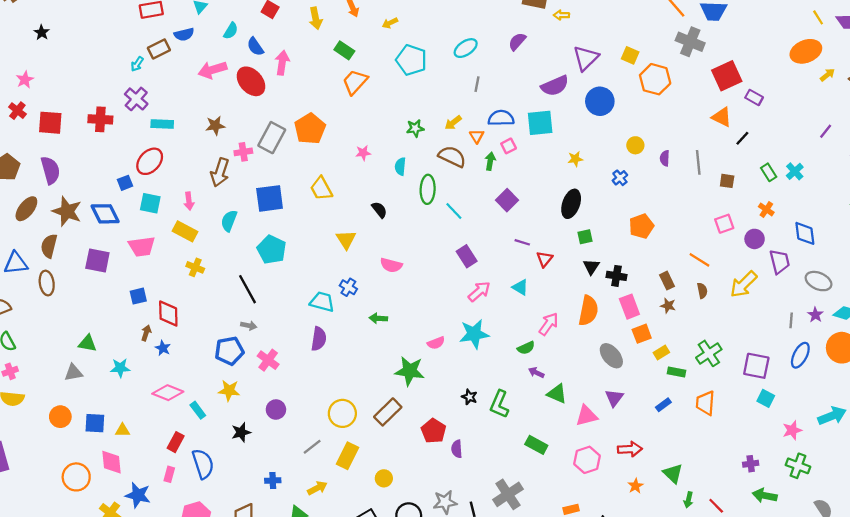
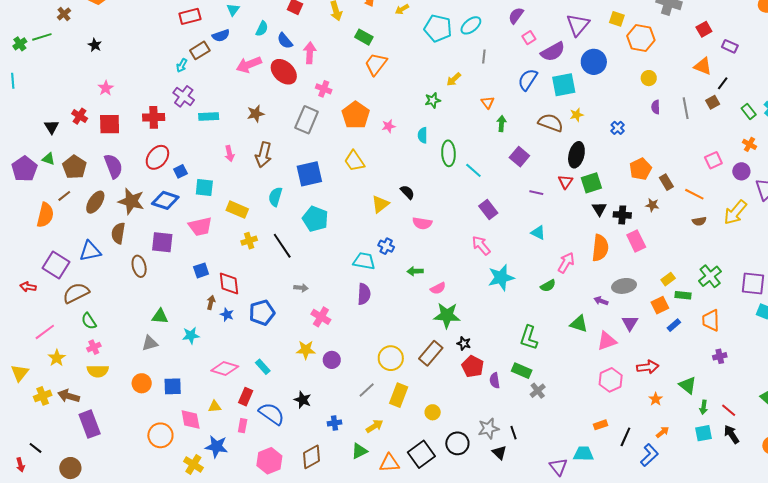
cyan pentagon: (411, 60) -> (438, 28), moved
red square: (727, 76) -> (704, 29), size x0.6
pink star: (25, 80) -> (106, 88), moved
blue semicircle: (501, 118) -> (528, 80), moved, turned -50
yellow arrow: (453, 123) -> (454, 79), moved
cyan square: (540, 123) -> (564, 85), moved
orange pentagon: (310, 129) -> (356, 115), moved
yellow circle: (635, 145) -> (649, 78), moved
pink square: (509, 146) -> (529, 38), moved
pink cross: (243, 152) -> (324, 89), moved, turned 35
brown semicircle: (452, 157) -> (551, 123), moved
red ellipse: (150, 161) -> (157, 157), moved
brown square: (727, 181) -> (713, 102), moved, turned -32
pink arrow: (189, 201) -> (229, 154), moved
black semicircle: (379, 210) -> (407, 192), moved
blue diamond: (105, 214) -> (165, 200), turned -40
green square: (585, 237) -> (591, 183), size x1.5
yellow triangle: (346, 239) -> (380, 204), turned 30
red triangle: (544, 259) -> (565, 182), moved
yellow cross: (195, 267) -> (249, 241), turned -35
brown rectangle: (667, 281) -> (666, 182), moved
brown ellipse: (47, 283) -> (139, 266), moved
black line: (248, 289) -> (282, 246), moved
pink arrow: (479, 291) -> (481, 245), moved, turned -85
brown semicircle: (702, 291) -> (699, 221), turned 96
brown star: (668, 306) -> (652, 205), moved
orange square: (642, 334) -> (660, 305), moved
pink semicircle: (436, 343) -> (438, 288), moved
blue pentagon: (229, 351) -> (262, 313), moved
gray ellipse: (611, 356) -> (624, 286), turned -55
purple arrow: (536, 373) -> (601, 301), moved
yellow star: (229, 390) -> (306, 350), moved
pink diamond: (168, 393) -> (225, 369), moved
black star: (469, 397) -> (464, 343), moved
yellow triangle: (122, 430) -> (215, 407), moved
black star: (241, 432) -> (303, 400), moved, turned -30
green rectangle: (536, 445) -> (522, 371), moved
blue semicircle: (203, 464) -> (272, 414), turned -32
purple cross: (751, 464) -> (720, 356), moved
gray cross: (508, 494) -> (538, 391), moved, size x0.6

